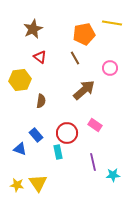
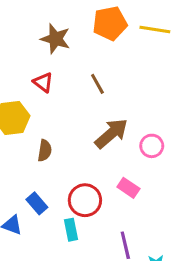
brown star: (33, 29) -> (55, 39), moved, turned -30
orange pentagon: (84, 34) -> (110, 23), moved
pink circle: (110, 68) -> (152, 146), moved

